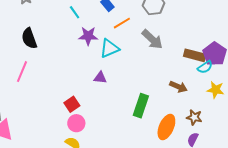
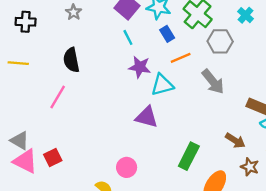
purple triangle: (100, 78) -> (147, 117), size x1.5
red square: (72, 104) -> (53, 157), moved
brown star: (194, 117) -> (250, 167), moved
pink circle: (76, 123) -> (127, 167), moved

